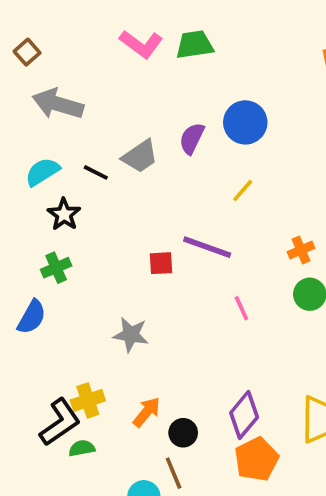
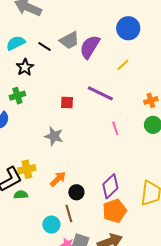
purple semicircle: (192, 138) -> (90, 47), moved, size x1.4
red square: (161, 263) -> (67, 103), moved

